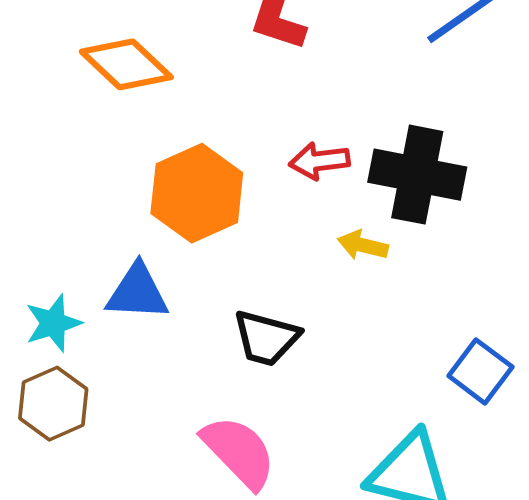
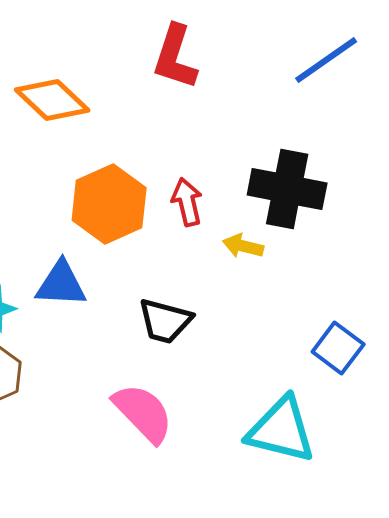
red arrow: (319, 161) -> (187, 202), moved, turned 84

